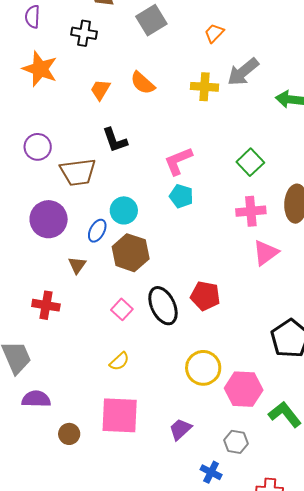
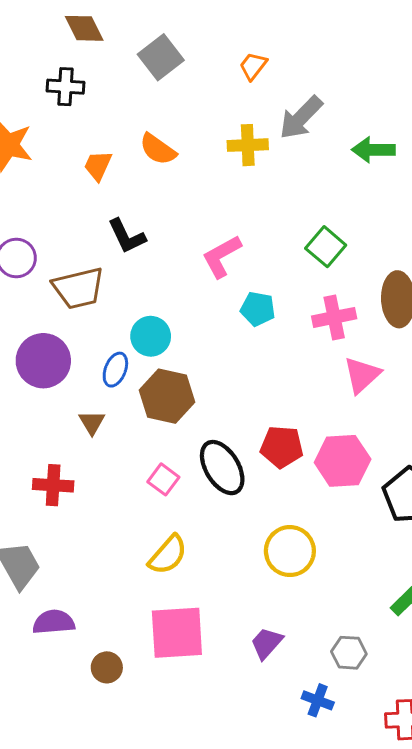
cyan pentagon: (181, 196) -> (258, 309), moved
yellow semicircle: (119, 361) -> (168, 555), size x1.4
pink hexagon: (244, 389) -> (343, 461), moved

